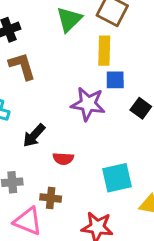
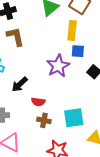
purple star: (88, 104) -> (58, 66), turned 30
brown cross: (51, 198) -> (44, 120), moved

